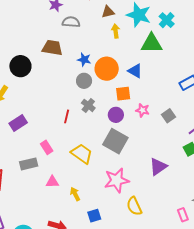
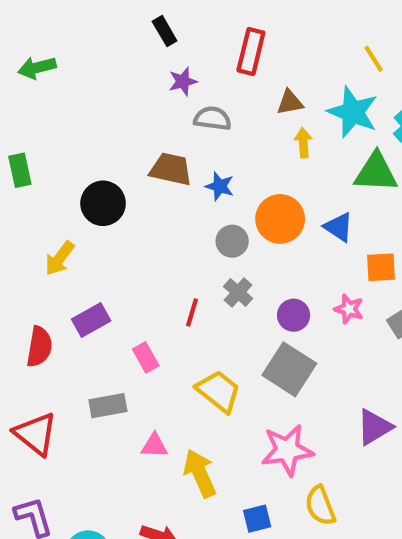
blue star: (84, 60) -> (220, 186), moved
orange square: (123, 94) -> (381, 267), moved
pink rectangle: (47, 147) -> (146, 357), moved
yellow arrow: (75, 194) -> (200, 473), size x1.6
blue square: (94, 216) -> (257, 519), moved

